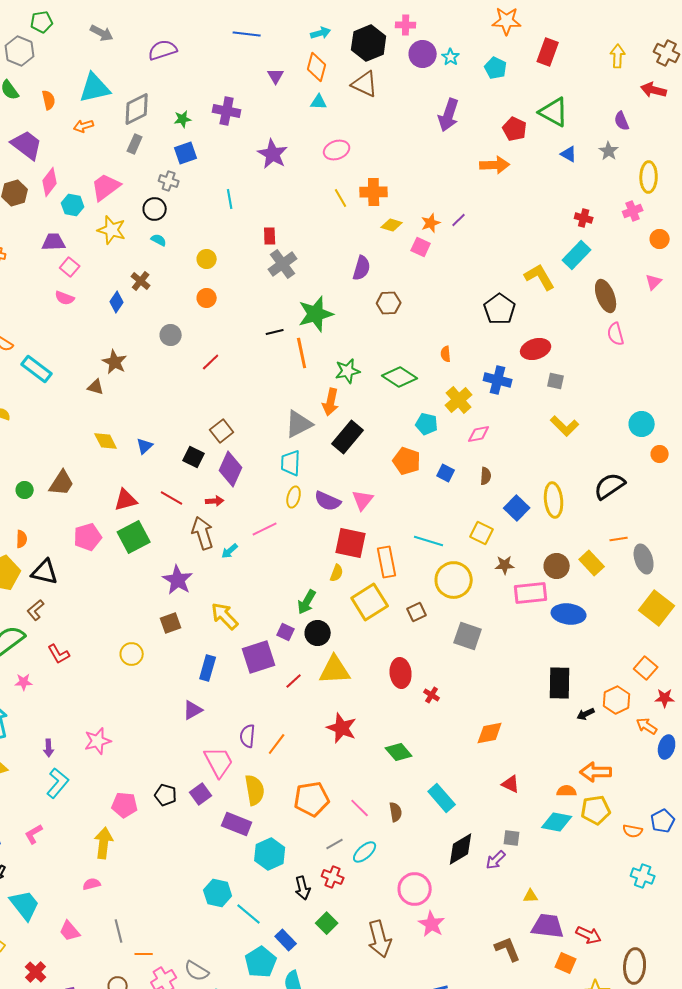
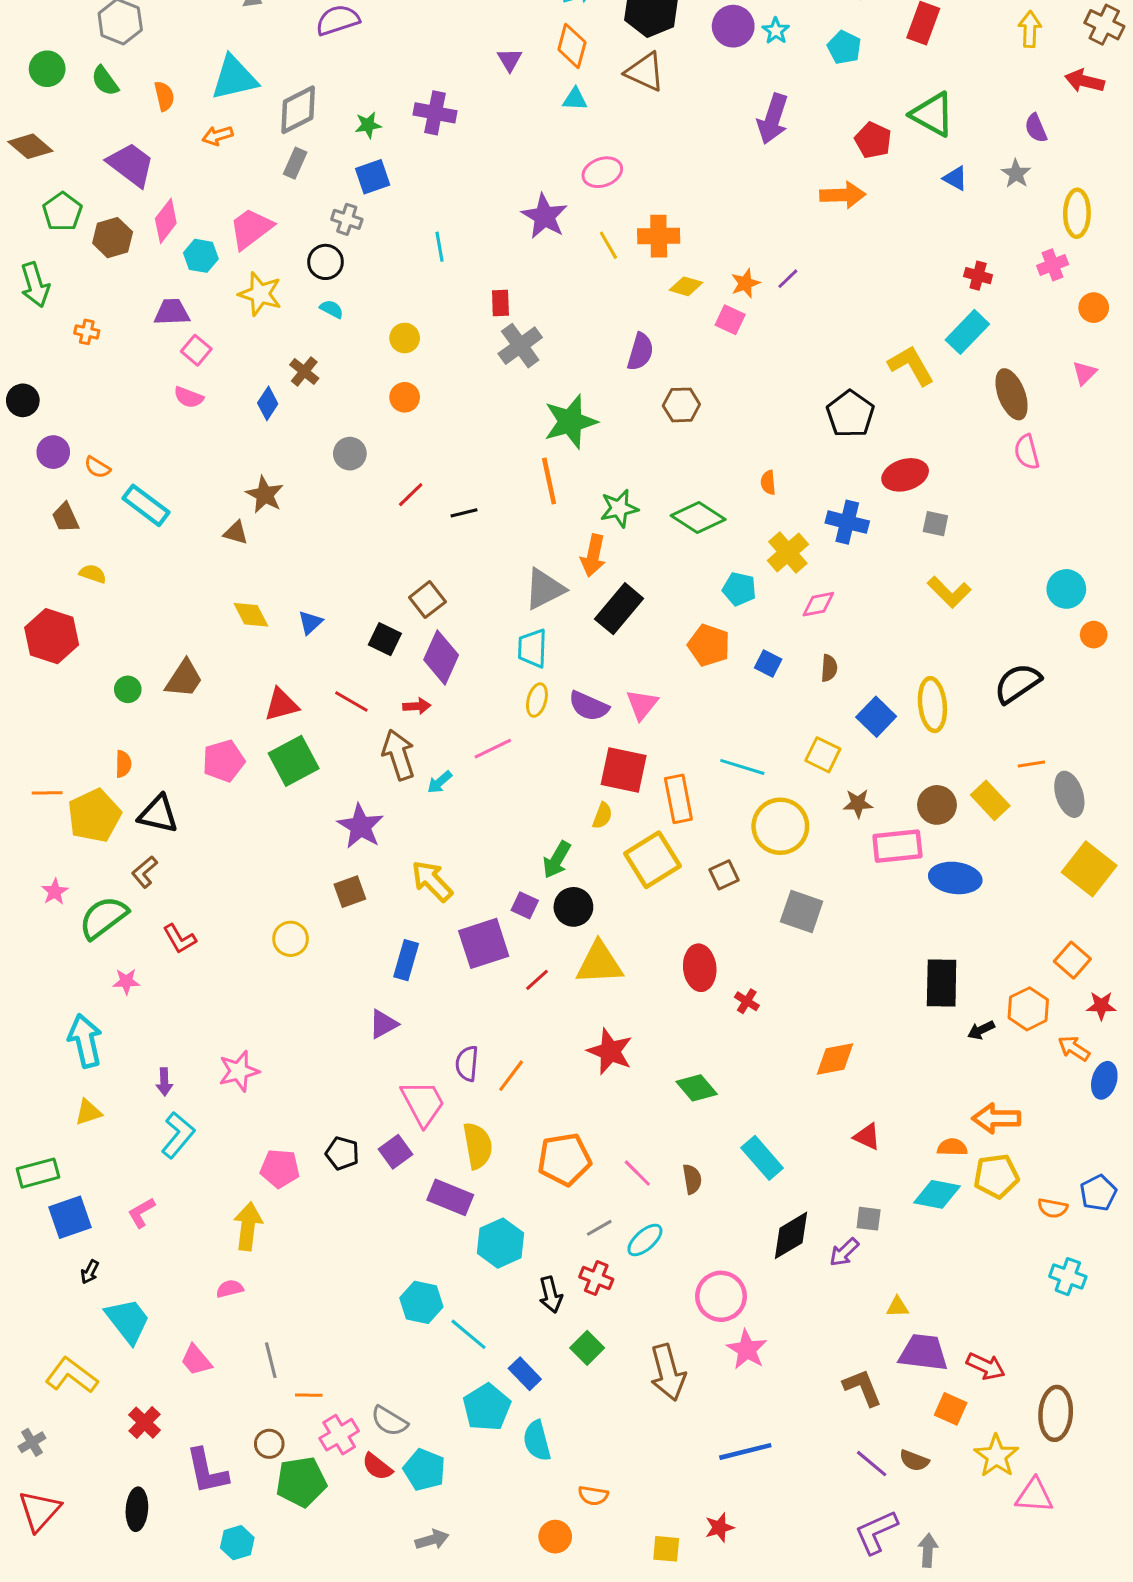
purple star: (273, 154) -> (545, 216), moved
black line: (275, 332) -> (464, 513), moved

